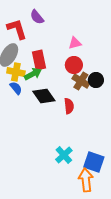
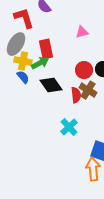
red circle: (74, 65) -> (84, 70), moved
brown cross: (81, 81) -> (88, 90), moved
cyan cross: (64, 155) -> (69, 127), moved

